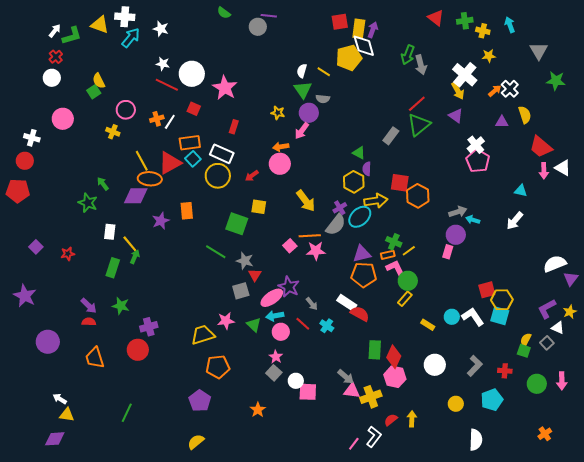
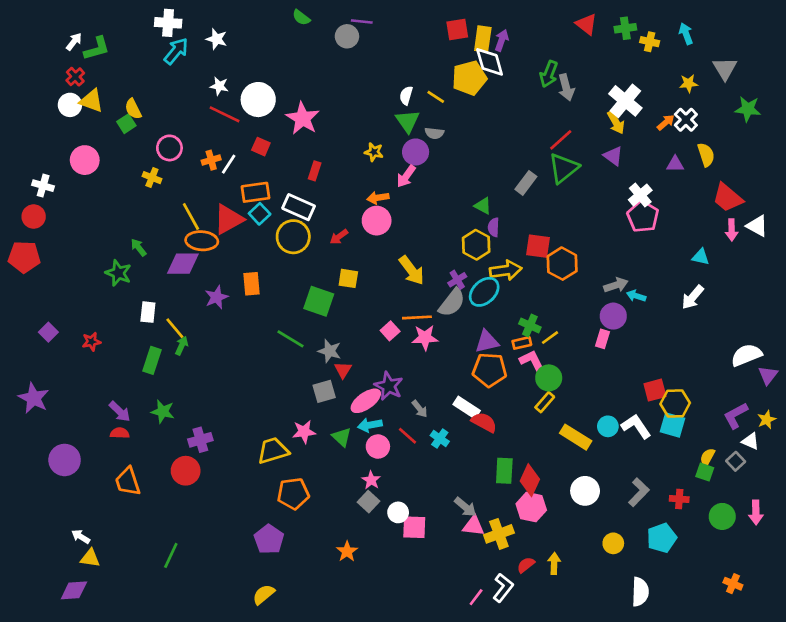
yellow triangle: (100, 25) -> (91, 101), moved
yellow star: (489, 56) -> (689, 83), moved
yellow rectangle: (428, 325) -> (576, 437), size x1.6
orange cross: (545, 434) -> (733, 584), turned -32

